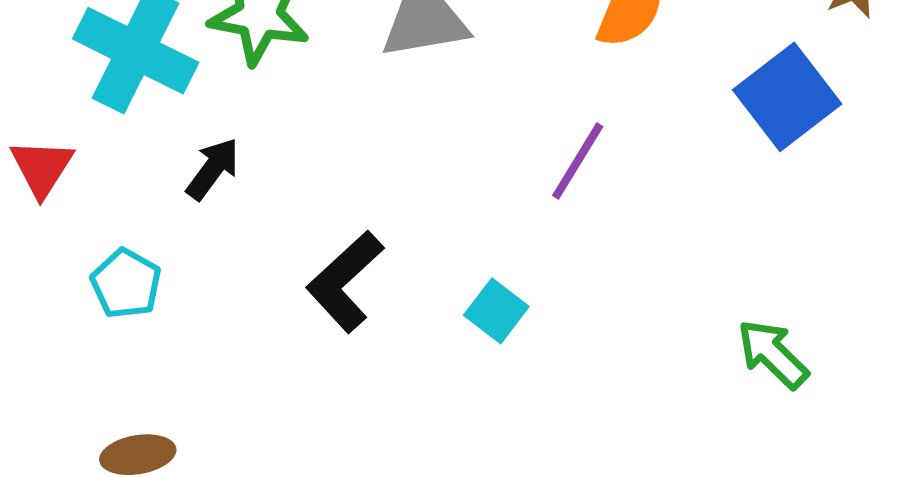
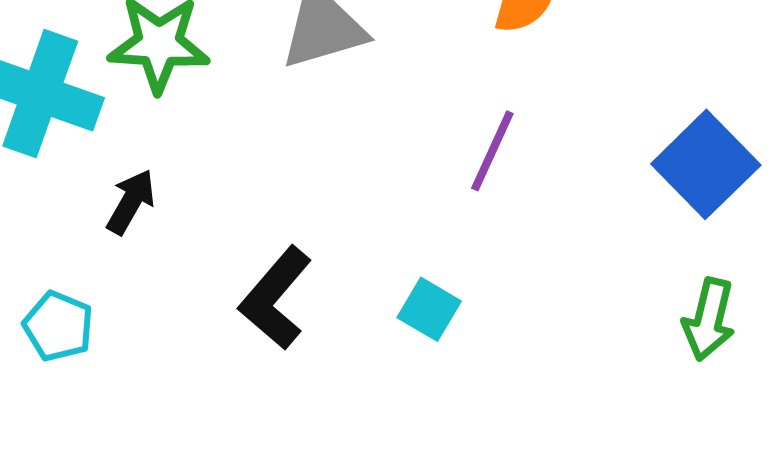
blue square: (787, 97) -> (706, 164), moved
green arrow: (773, 354) -> (709, 319), turned -114

